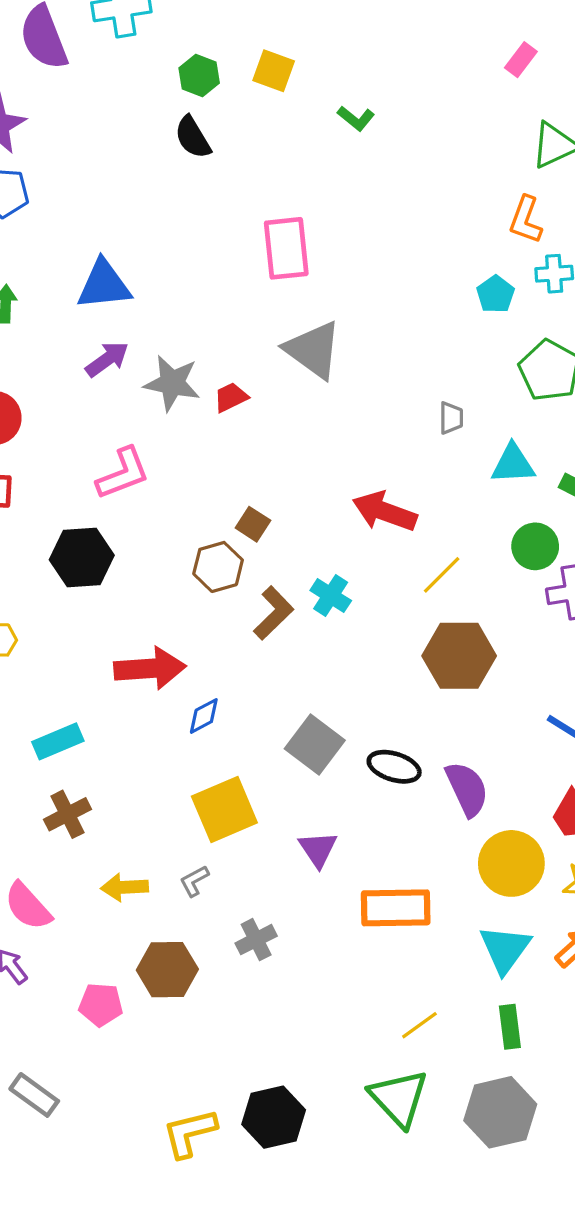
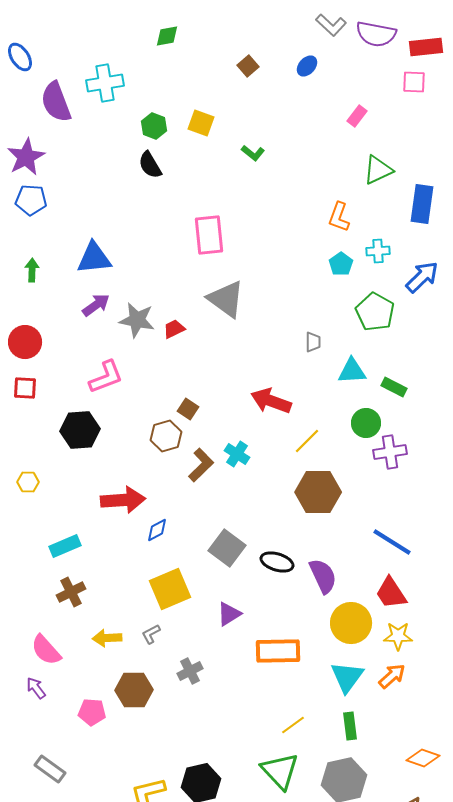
orange L-shape: (526, 220) -> (339, 217), moved
purple triangle: (318, 849) -> (229, 614), turned 32

